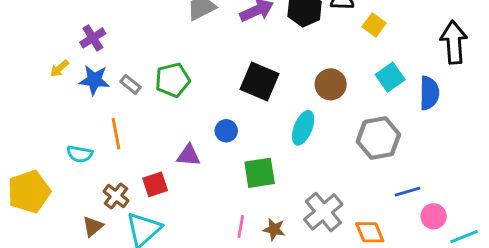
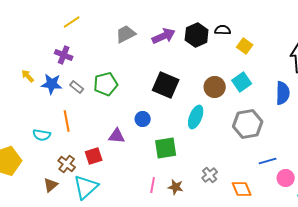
purple cross: (93, 38) -> (64, 55), moved, turned -36
yellow arrow: (59, 68) -> (28, 76), turned 88
cyan square: (390, 77) -> (242, 82), moved
gray cross: (323, 212) -> (210, 175), size x0.6

